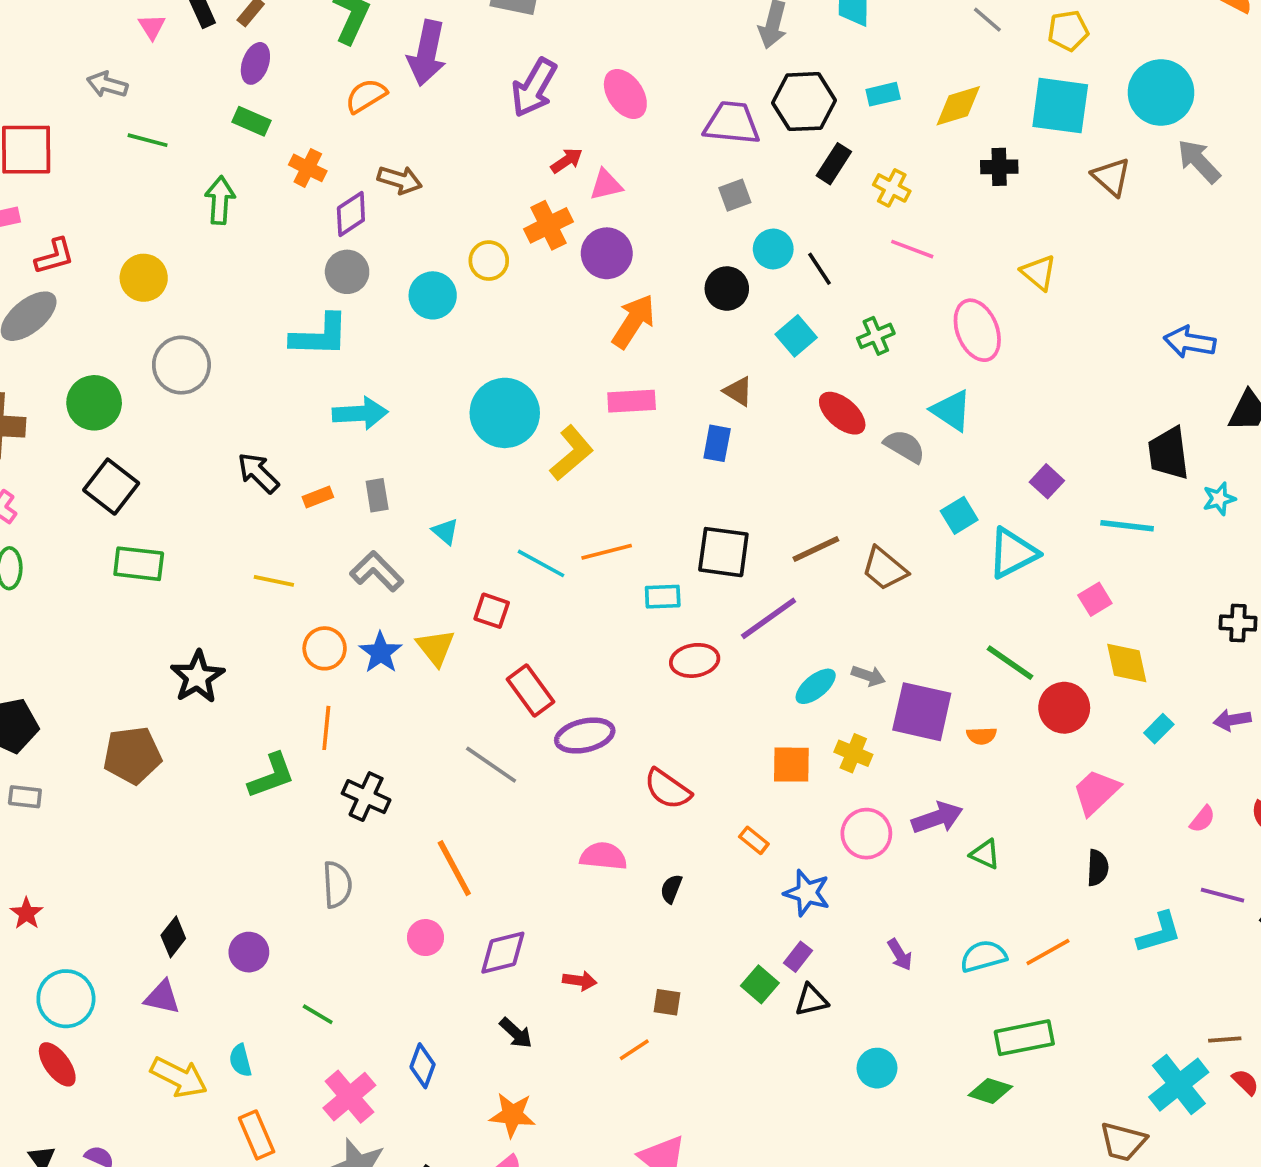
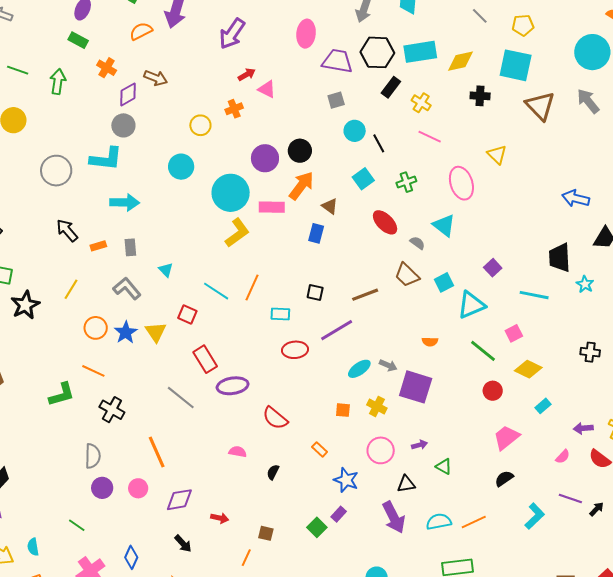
cyan circle: (1161, 93) -> (592, 52), moved
pink ellipse: (625, 94) -> (306, 34), moved, turned 36
cyan rectangle: (883, 94) -> (420, 52), size x1.8
green line: (148, 140) -> (18, 70), moved
brown triangle: (1111, 177) -> (540, 106), size x1.4
pink triangle: (606, 185) -> (267, 89), turned 36
orange cross: (549, 225) -> (234, 109), size x0.7
purple circle: (607, 253) -> (265, 158), moved
black circle: (727, 289) -> (300, 151), moved
cyan circle: (433, 295) -> (181, 167), moved
orange arrow: (633, 321) -> (301, 186), moved
gray circle: (181, 365) -> (56, 171), moved
cyan circle: (505, 413) -> (231, 193), moved
gray semicircle: (905, 446) -> (417, 243), size x0.7
cyan star: (1219, 499) -> (585, 284), turned -30
orange line: (607, 552) -> (252, 287), turned -56
black square: (723, 552) -> (315, 292), size x0.6
brown trapezoid: (884, 569) -> (407, 275), moved
yellow line: (274, 581) -> (71, 289), turned -75
green line: (1010, 663) -> (483, 351), moved
yellow diamond: (1127, 663) -> (528, 369), turned -56
black star: (197, 677) -> (25, 305), moved
red circle: (1064, 708) -> (493, 391), size x0.7
purple arrow: (1232, 720) -> (583, 428), moved
orange line: (326, 728) -> (93, 371), turned -75
orange semicircle: (982, 736) -> (430, 342), moved
orange square: (791, 765) -> (343, 410), size x0.7
purple arrow: (937, 818) -> (420, 445), size x0.6
pink semicircle: (603, 856) -> (238, 452), size x0.7
black semicircle: (1098, 868) -> (504, 479), turned -132
cyan L-shape: (1159, 933) -> (535, 516), turned -32
purple circle: (249, 952) -> (102, 488), moved
purple arrow: (900, 955) -> (394, 517), size x1.8
black triangle: (811, 1000) -> (406, 484), moved
orange line: (634, 1050) -> (246, 558), turned -36

